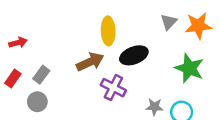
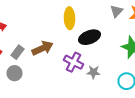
brown arrow: (90, 62) -> (42, 48), moved
gray star: (155, 107) -> (94, 72), moved

